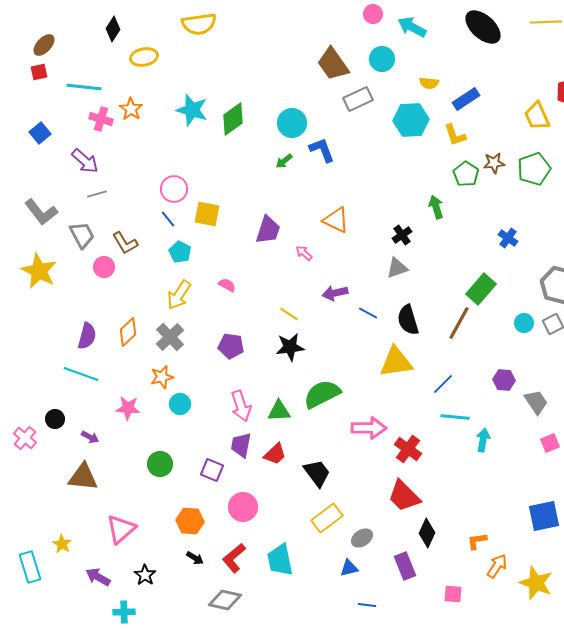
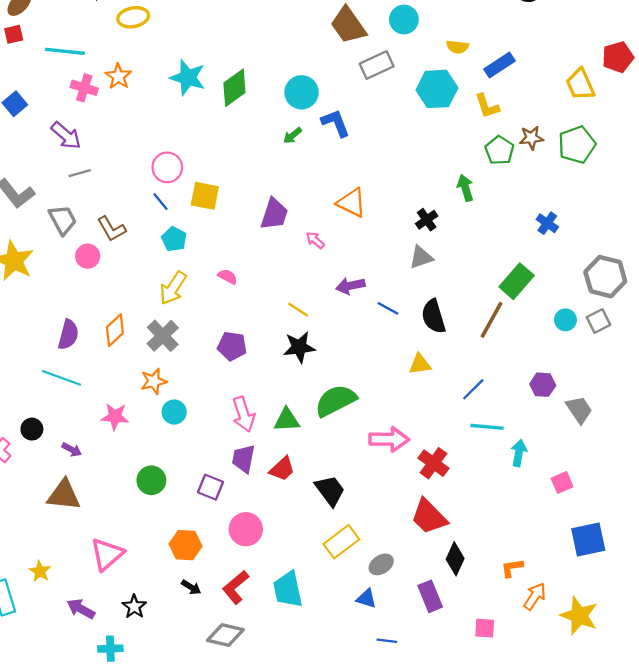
yellow triangle: (396, 362) -> (420, 364), size x0.6
pink square: (550, 443) -> (562, 483), moved
blue triangle: (349, 568) -> (366, 599), turned 30

